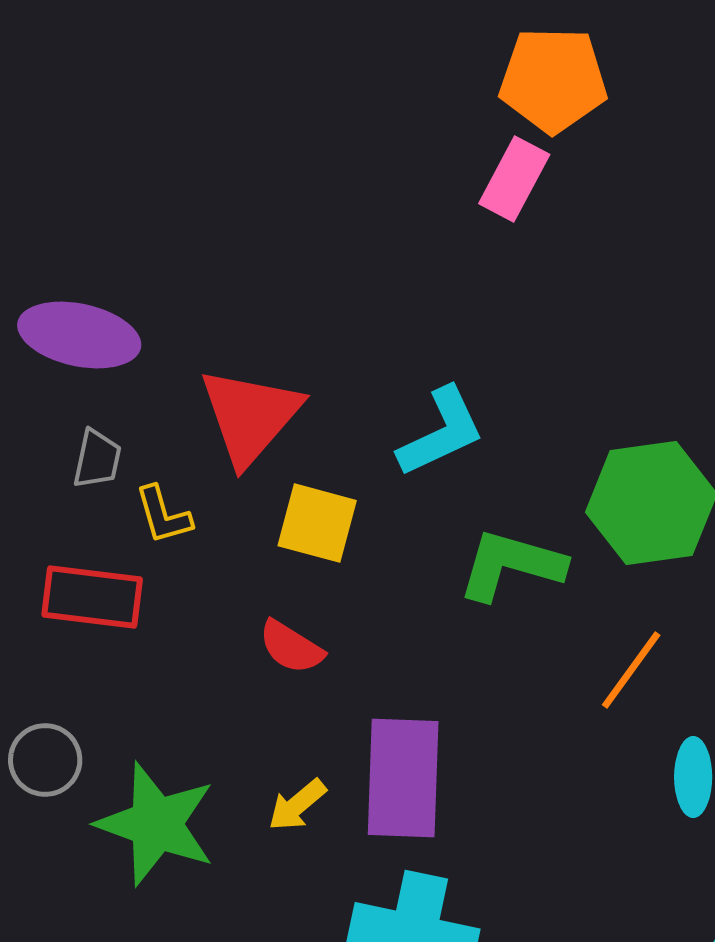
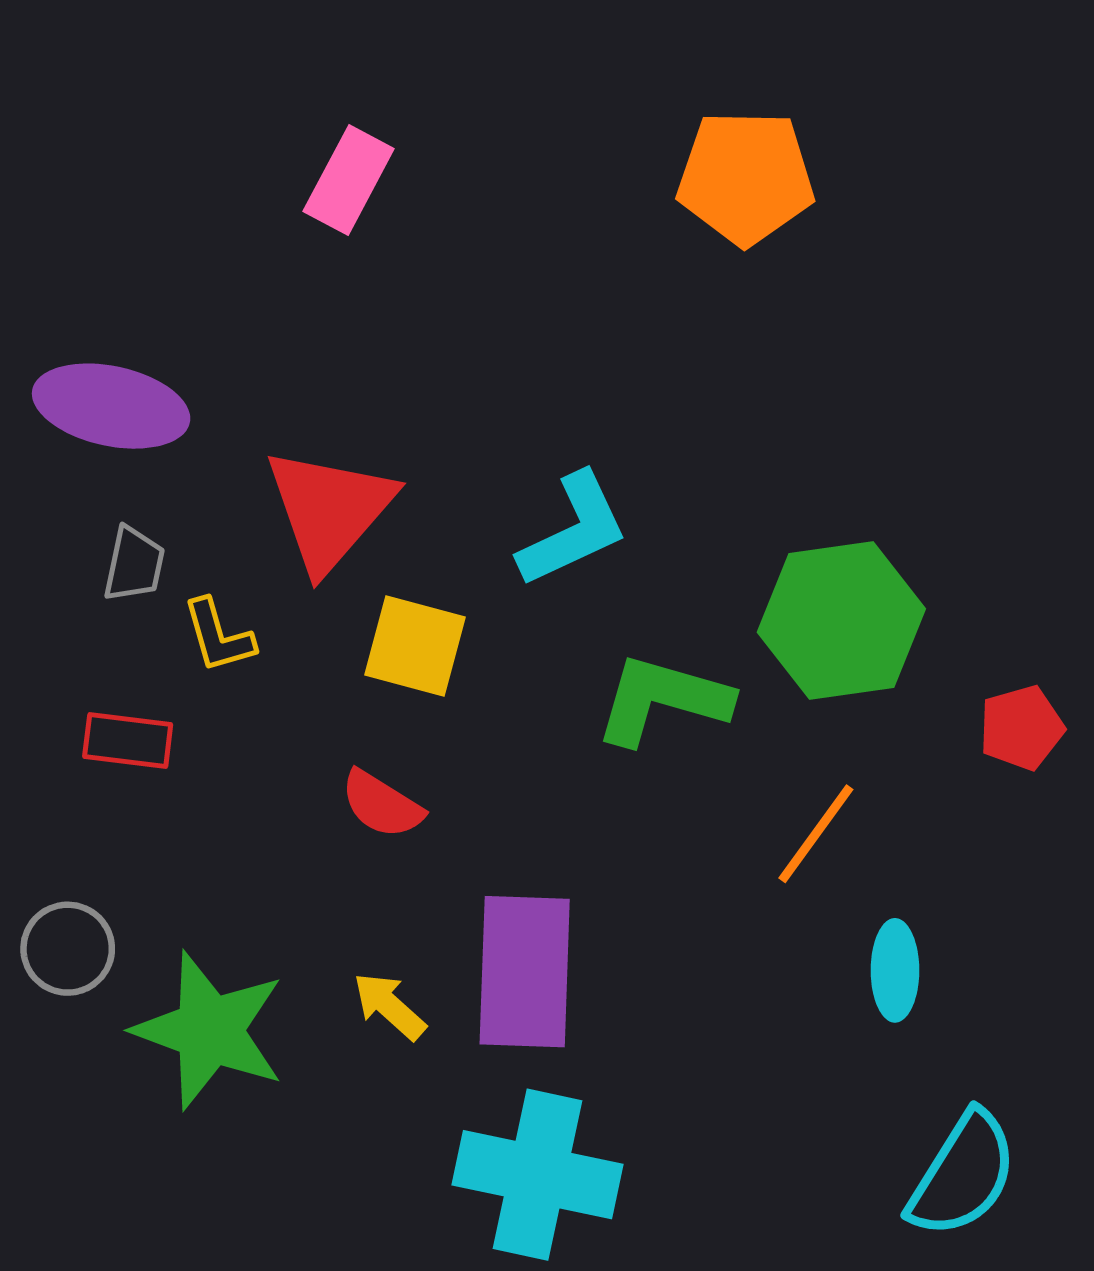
orange pentagon: (553, 80) -> (746, 178), moved
pink rectangle: (514, 179) -> (349, 180), moved
red rectangle: (92, 597) -> (128, 741), size x0.7
yellow arrow: (297, 805) -> (389, 1006), turned 82

